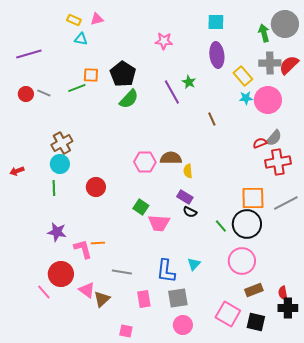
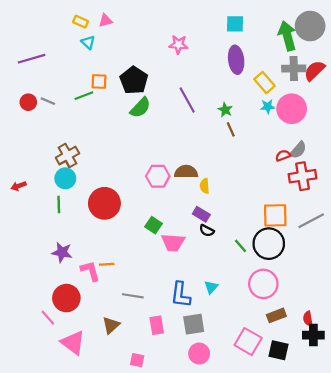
green arrow: (264, 33) -> (287, 36), size x1.5
cyan triangle: (81, 39) -> (88, 42), turned 32
green star: (189, 82) -> (225, 110), moved
red circle: (96, 187) -> (104, 203), size x1.5
pink triangle: (87, 290) -> (73, 343), moved, size x1.4

